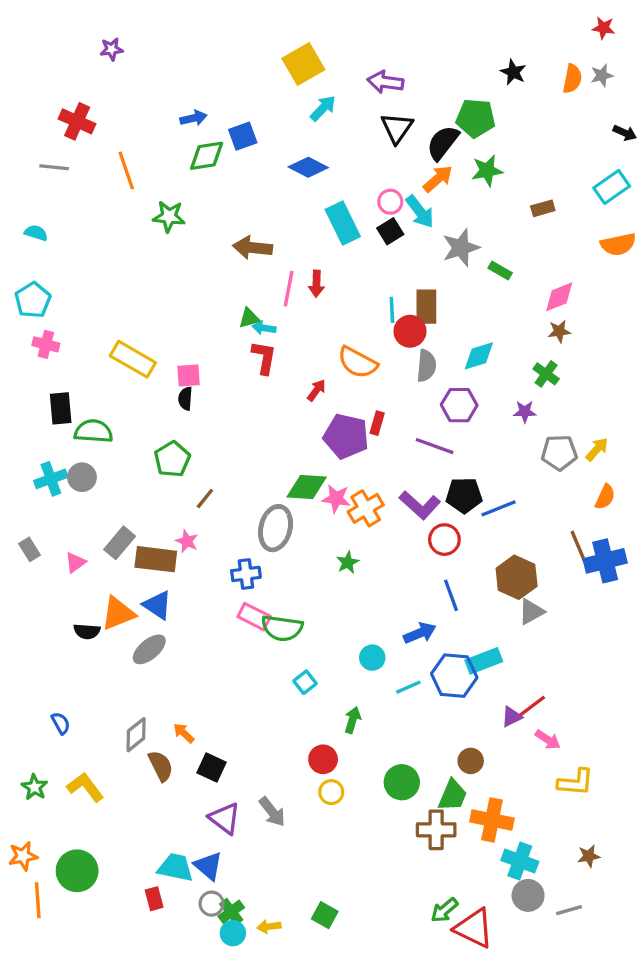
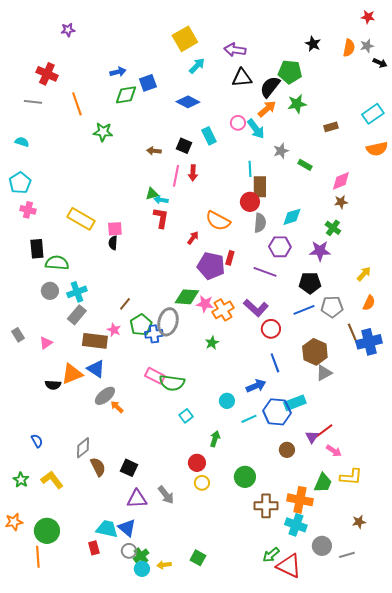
black triangle: (397, 128) -> (242, 78), turned 50
black arrow: (625, 133) -> (380, 63), moved
cyan rectangle: (343, 223) -> (209, 136), size x0.7
black square: (390, 231) -> (184, 146), moved, turned -35
brown arrow: (253, 248) -> (154, 151), size x0.6
gray star: (461, 248) -> (281, 151), size x0.7
cyan line: (392, 310) -> (250, 169), moved
purple star: (525, 412) -> (320, 251), size x1.5
gray pentagon: (559, 453) -> (332, 307), moved
green pentagon: (172, 459) -> (141, 325), moved
cyan cross: (51, 479) -> (77, 292), moved
black pentagon: (464, 495) -> (310, 283), moved
gray rectangle: (120, 543) -> (77, 315), moved
blue cross: (246, 574) -> (154, 334), moved
gray ellipse: (149, 649) -> (105, 396), moved
purple triangle: (512, 717) -> (312, 437), turned -32
orange arrow: (184, 733) -> (117, 407), moved
brown circle: (471, 761) -> (287, 450), moved
green trapezoid: (453, 795) -> (323, 483), moved
purple triangle: (225, 818) -> (137, 499), turned -40
cyan cross: (520, 861) -> (296, 525), moved
orange line: (38, 900) -> (38, 557), moved

